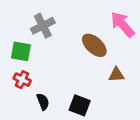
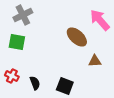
gray cross: (43, 26) -> (23, 15), moved
red cross: (22, 80) -> (12, 76), moved

